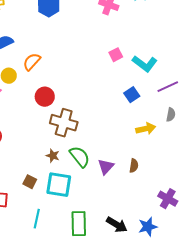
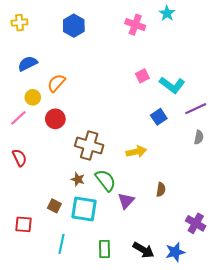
red circle: (45, 97) -> (55, 119), moved
yellow arrow: (146, 129) -> (136, 152), moved
purple triangle: (106, 167) -> (126, 201), moved
green rectangle: (79, 224) -> (104, 249), size x0.7

